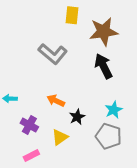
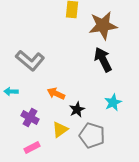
gray L-shape: (53, 54) -> (30, 60), moved
gray pentagon: (109, 136) -> (92, 135), moved

